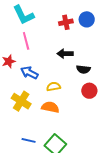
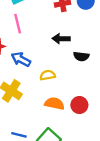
red circle: (89, 91) -> (79, 105), moved
orange semicircle: (50, 107) -> (54, 104), moved

